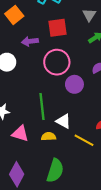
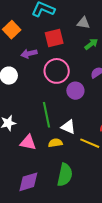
gray triangle: (89, 15) -> (83, 23), turned -48
purple diamond: (17, 174) -> (28, 182), turned 50

